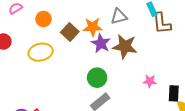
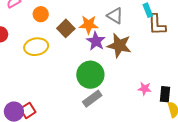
gray triangle: (119, 16) -> (115, 16), turned 42
green circle: (97, 78) -> (90, 75), size x1.4
pink star: (150, 81) -> (145, 89), moved

